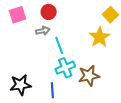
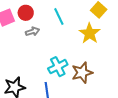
red circle: (49, 12) -> (26, 13), moved
cyan line: (59, 45) -> (59, 17), moved

